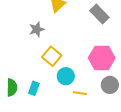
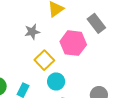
pink hexagon: (102, 58) -> (73, 43), moved

